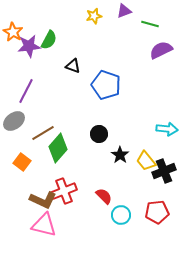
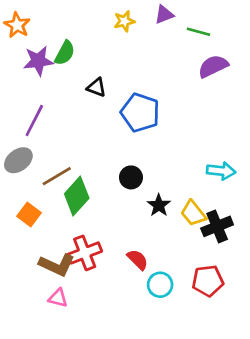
orange star: (13, 32) -> (17, 25), moved
pink triangle: (44, 225) -> (58, 298), size x0.6

